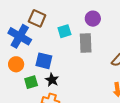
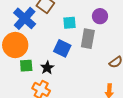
blue square: (44, 61) -> (62, 48), moved
orange circle: (16, 64) -> (15, 45), size x1.6

